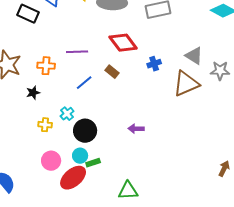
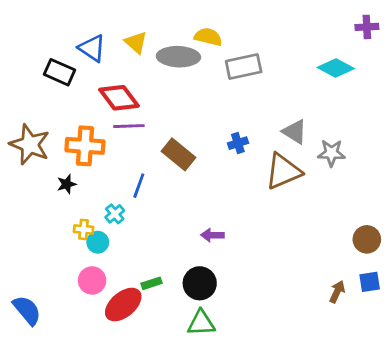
red diamond: (123, 43) -> (119, 98), moved
orange cross: (46, 66) -> (85, 146), size x1.5
brown rectangle: (112, 72) -> (178, 154), size x1.6
blue line: (84, 83) -> (139, 186), moved, turned -30
black circle: (85, 131) -> (200, 283), moved
cyan circle: (80, 156) -> (98, 242), moved

